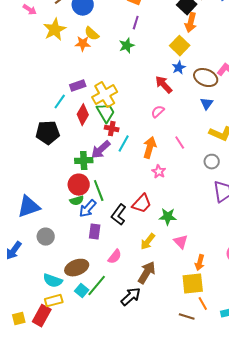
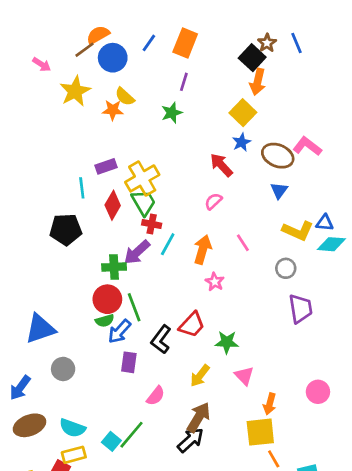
cyan line: (60, 102) -> (82, 188), turned -42
brown ellipse: (77, 268) -> (30, 425), moved
black arrow: (131, 297) -> (191, 440), moved

